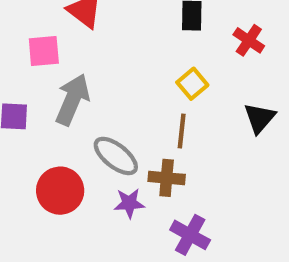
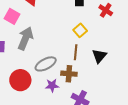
pink square: (44, 51) -> (12, 16), turned 35
black triangle: (260, 118) -> (99, 56), moved
gray ellipse: (116, 156) -> (46, 64), turned -65

